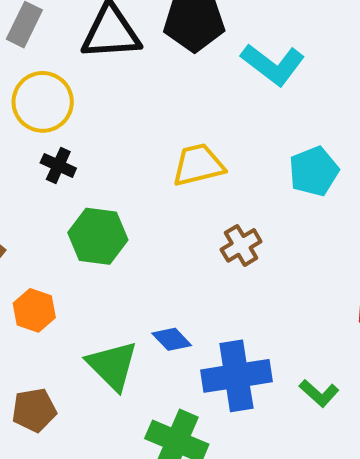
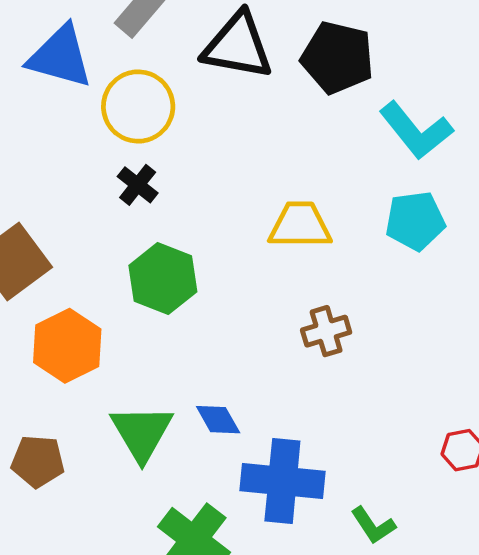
cyan pentagon: (314, 171) -> (415, 221), moved
orange hexagon: (34, 310) -> (67, 346), size x1.4

